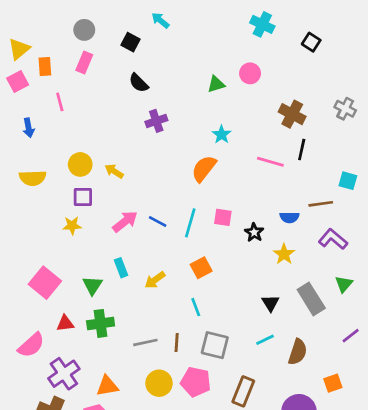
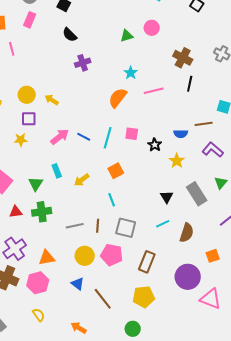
pink line: (270, 162) -> (154, 91), moved, turned -30

